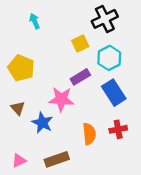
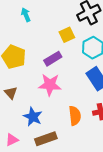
purple rectangle: (80, 77) -> (53, 59), moved
blue star: (42, 123) -> (33, 117), moved

